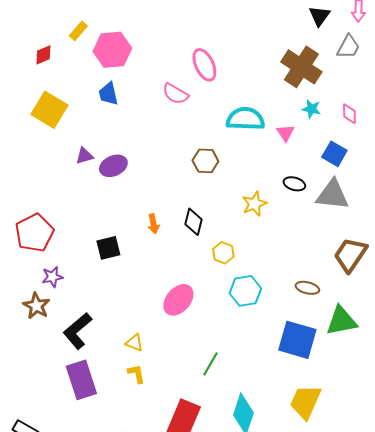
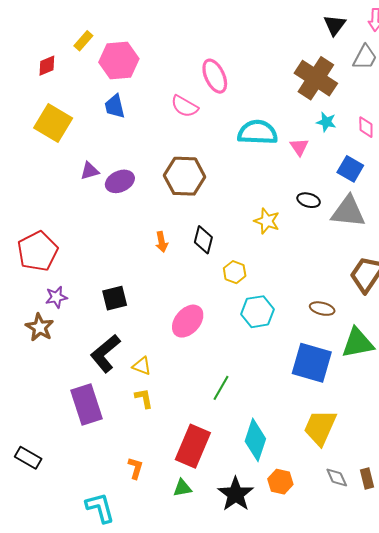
brown hexagon: (205, 161) -> (185, 176), moved, size x1.5
yellow star: (254, 204) -> (267, 221), turned -30
black square: (108, 248) -> (115, 298), moved
black L-shape: (77, 331) -> (105, 353), moved

